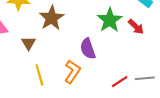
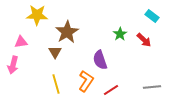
green star: (110, 20) -> (120, 34), size x0.6
brown triangle: (28, 43) -> (55, 52), moved
red line: (120, 82) -> (111, 90), moved

